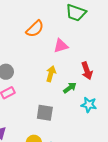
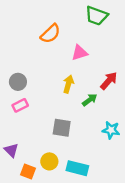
red arrow: (87, 71) -> (109, 81), turned -120
cyan star: (89, 105) -> (111, 130), moved

